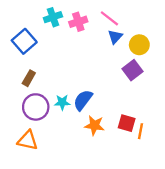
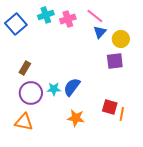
blue square: (24, 41) -> (16, 24), moved
purple square: (132, 70) -> (115, 61), turned 30
orange star: (94, 125) -> (76, 118), moved

